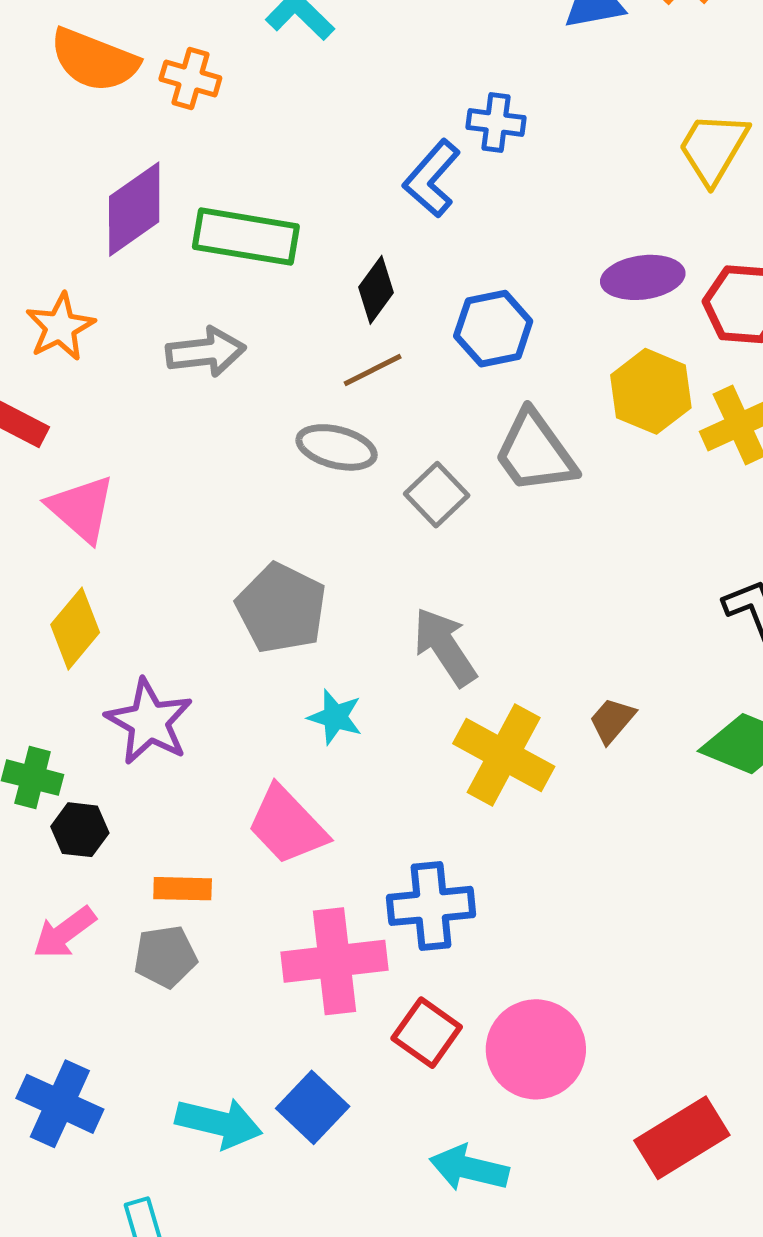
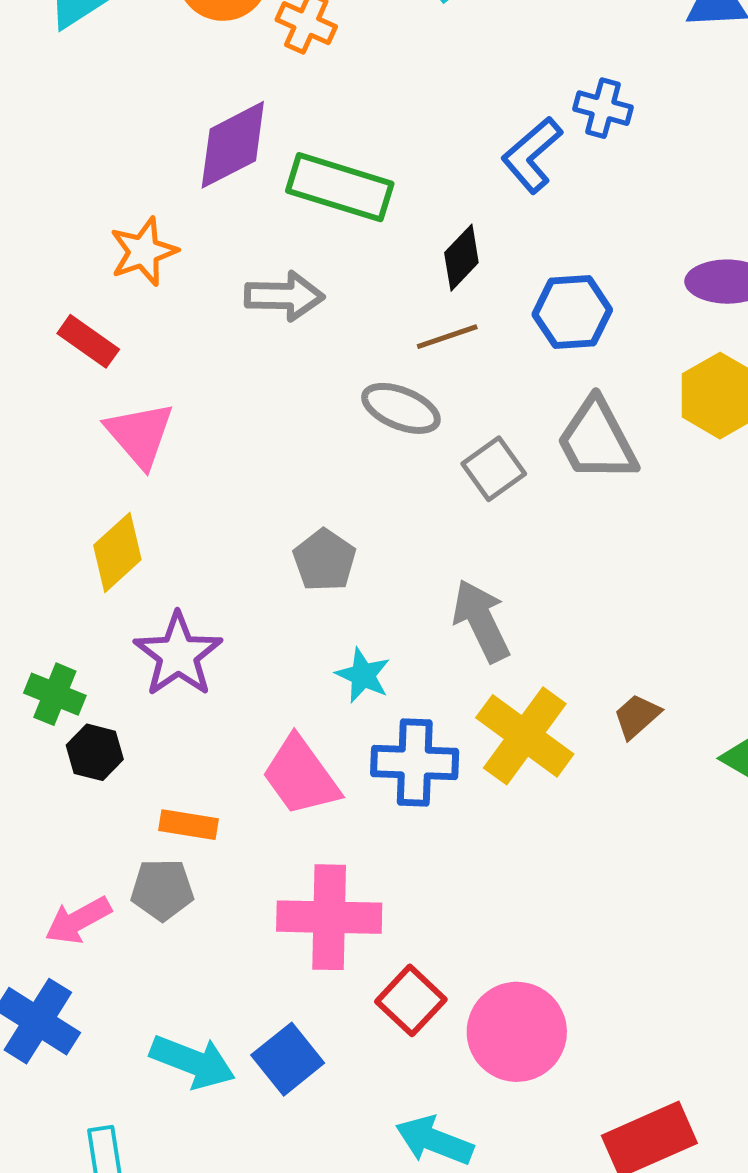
gray pentagon: (281, 608) -> (324, 560), size x0.7
blue cross: (431, 906) -> (415, 762), moved
pink arrow: (64, 933) -> (78, 920), moved

